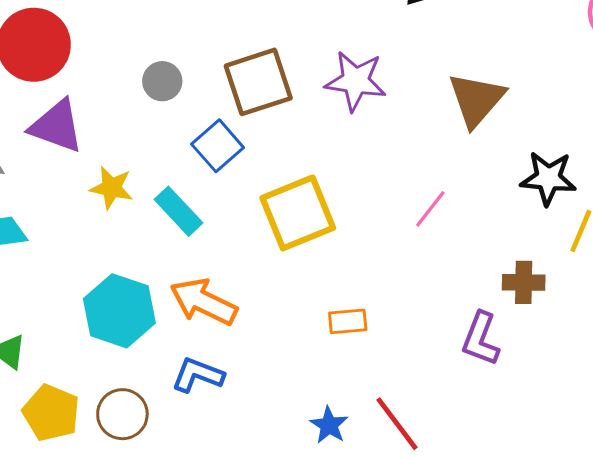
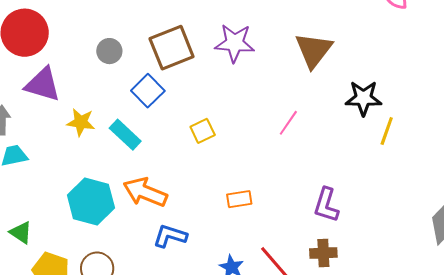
yellow square: (298, 213) -> (203, 131), size x0.5
brown cross: (524, 282) -> (323, 253), moved
blue L-shape: (198, 375) -> (170, 236), moved

